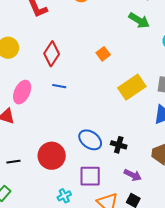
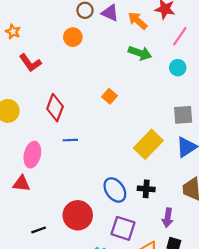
yellow rectangle: (132, 87) -> (148, 144), moved
blue ellipse: (90, 140) -> (115, 190), turned 30
purple arrow: (133, 175) -> (168, 218), turned 84
purple square: (90, 176) -> (123, 228), turned 30

